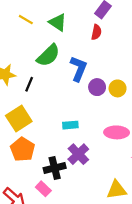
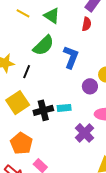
purple circle: (97, 87) -> (90, 86), moved
orange pentagon: (23, 149) -> (21, 143), moved
purple cross: (78, 154) -> (85, 133), moved
black cross: (55, 168) -> (43, 110), moved

